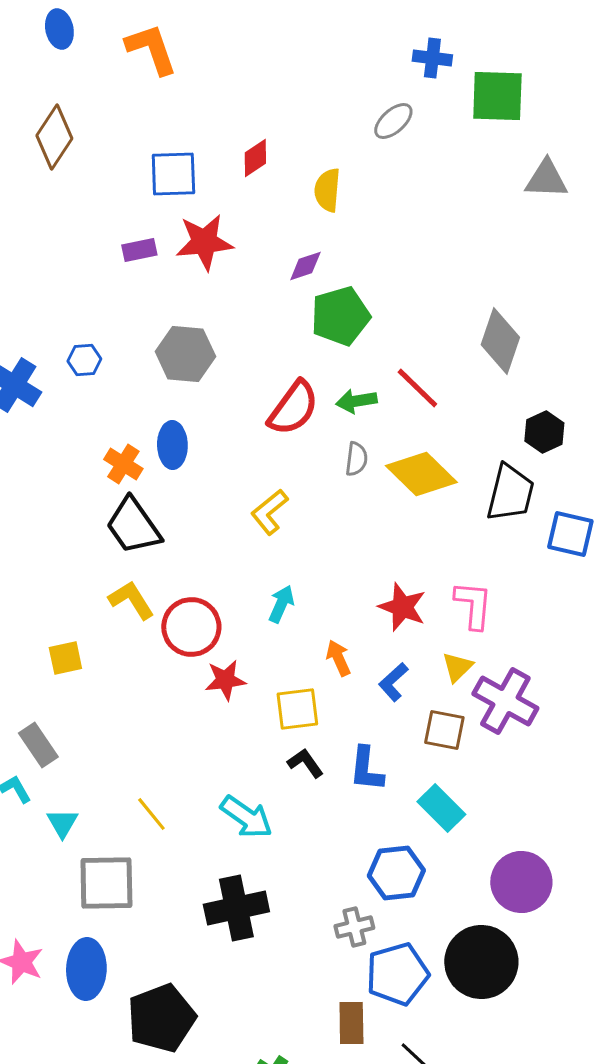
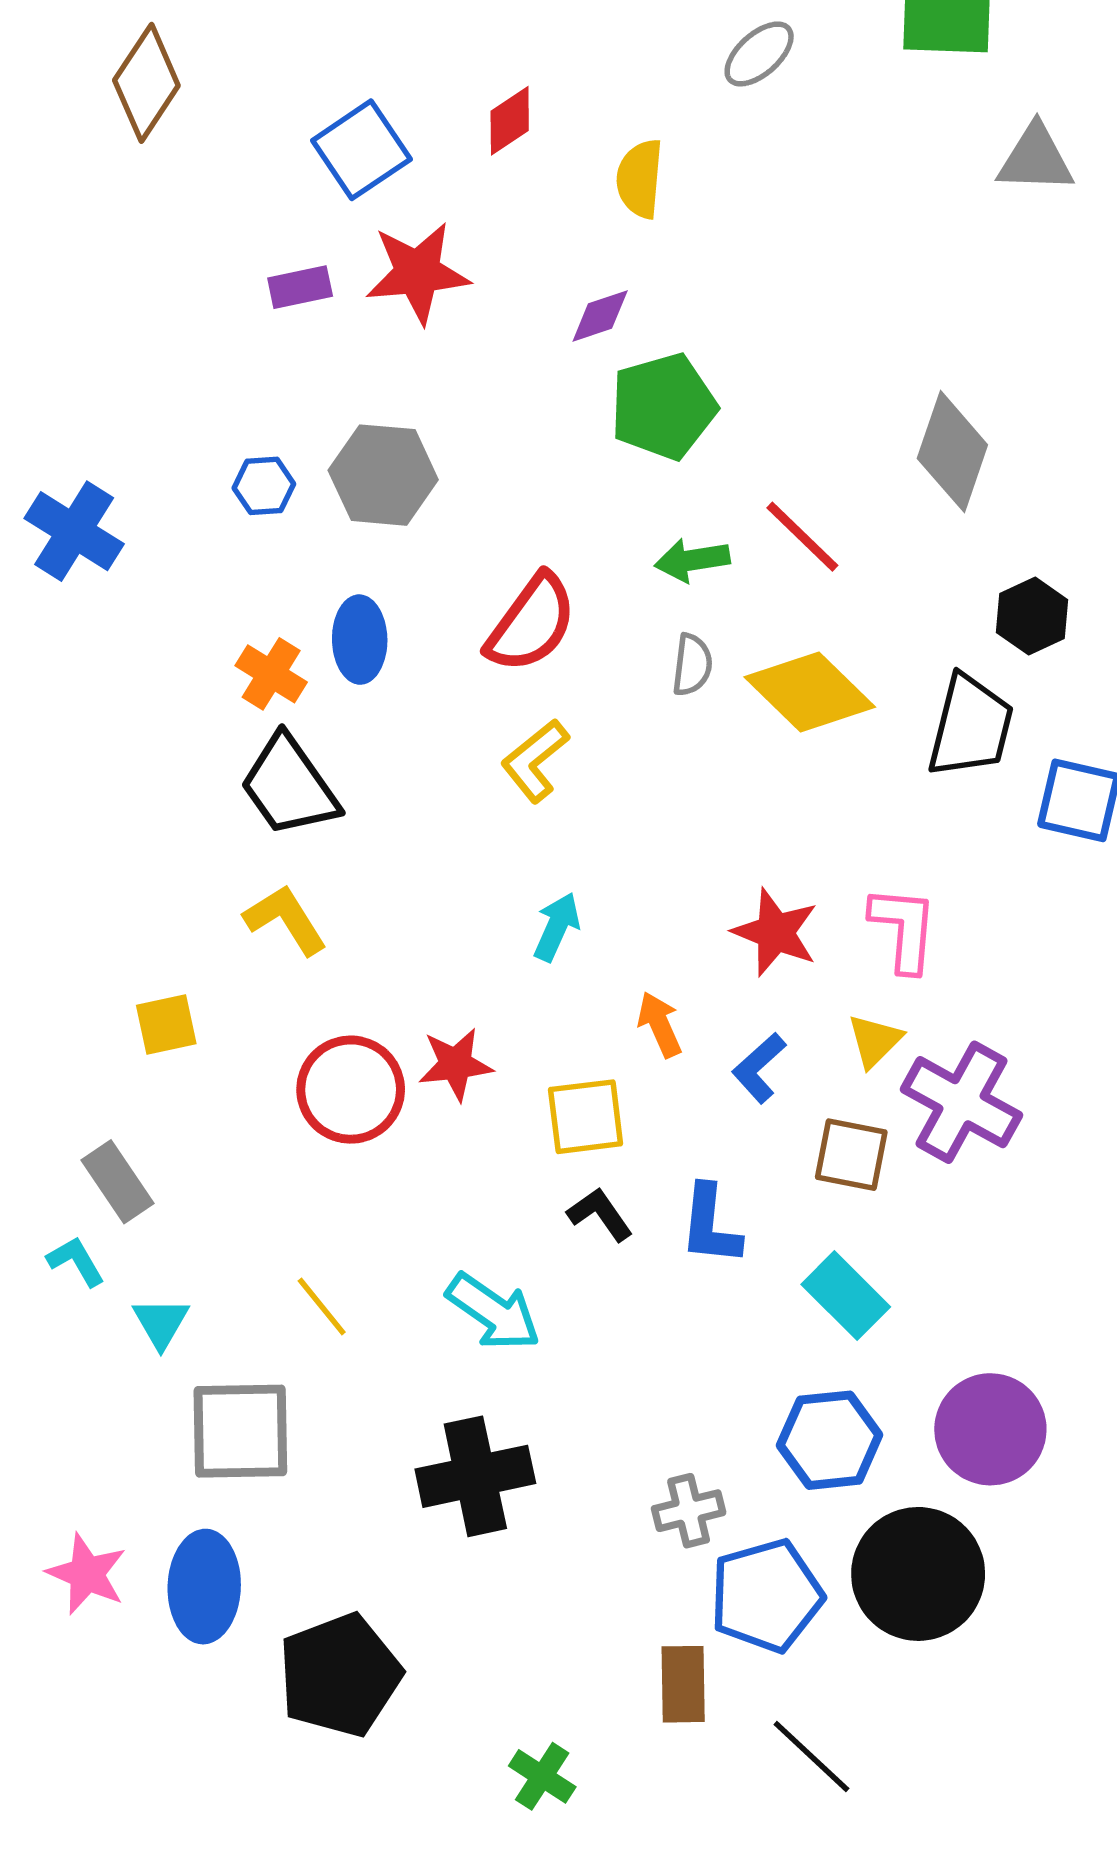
blue square: (173, 174) -> (361, 150), turned -32
blue hexagon: (84, 360) -> (264, 486), moved
red semicircle: (293, 408) -> (531, 623), moved
red circle: (191, 627) -> (351, 1090), moved
blue hexagon: (396, 873) -> (830, 1440), moved

